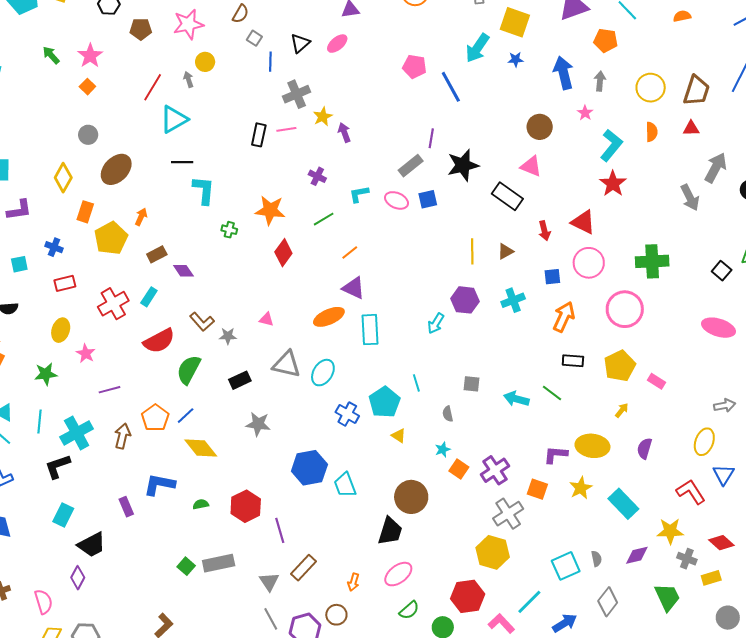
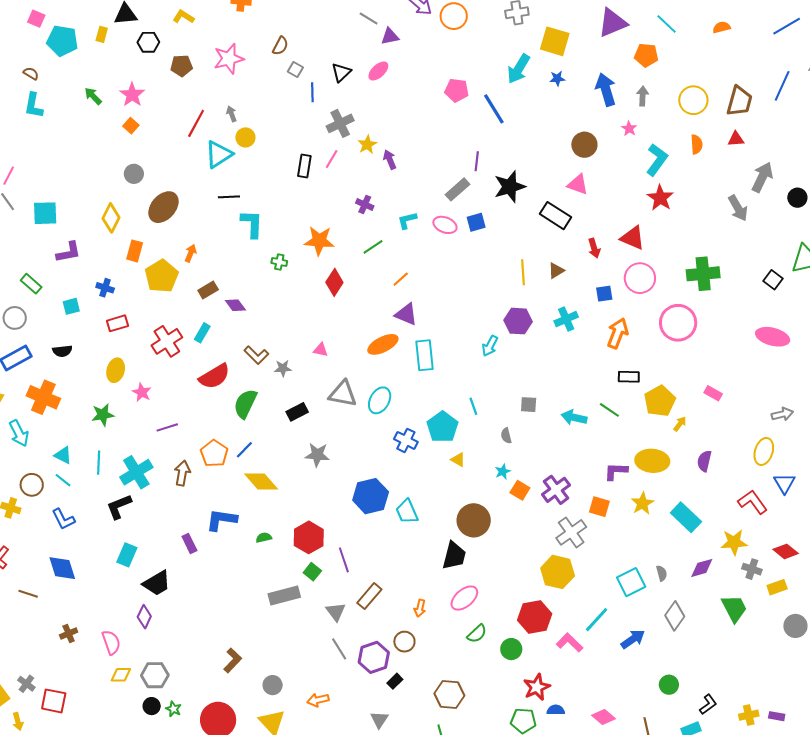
yellow circle: (205, 62) -> (245, 137), moved
pink line: (286, 129) -> (332, 159), turned -48
yellow pentagon: (620, 366) -> (660, 401), moved
green square: (186, 566) -> (312, 572), moved

